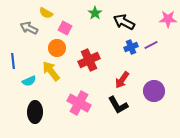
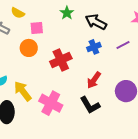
pink square: (65, 28) -> (37, 28), turned -32
blue cross: (131, 47) -> (94, 47), moved
yellow arrow: (51, 71) -> (23, 91), moved

